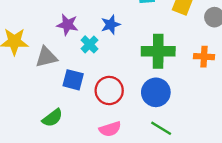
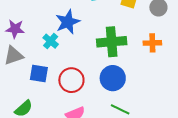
purple star: (67, 25) -> (15, 29), moved
blue star: (111, 25) -> (68, 22), size x1.4

